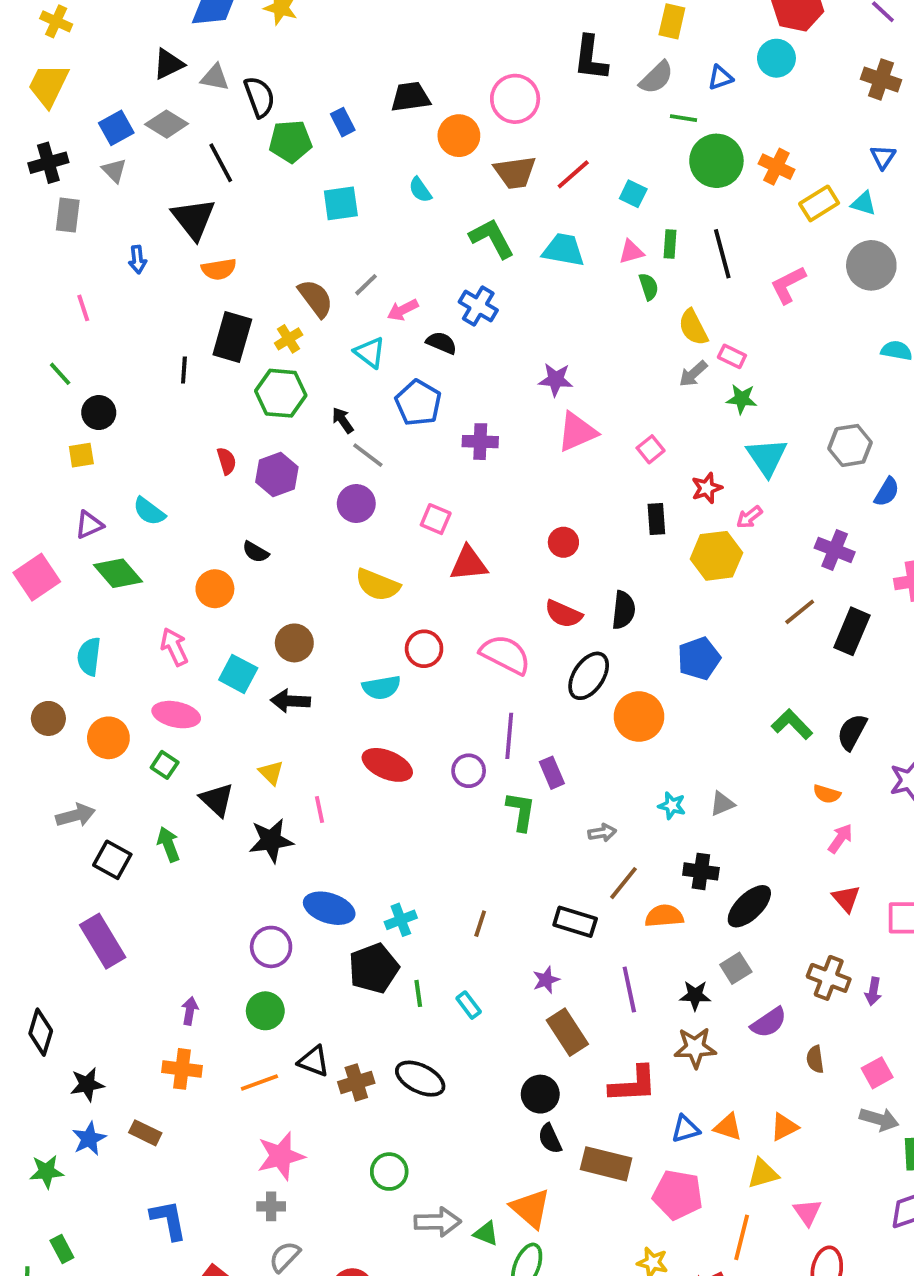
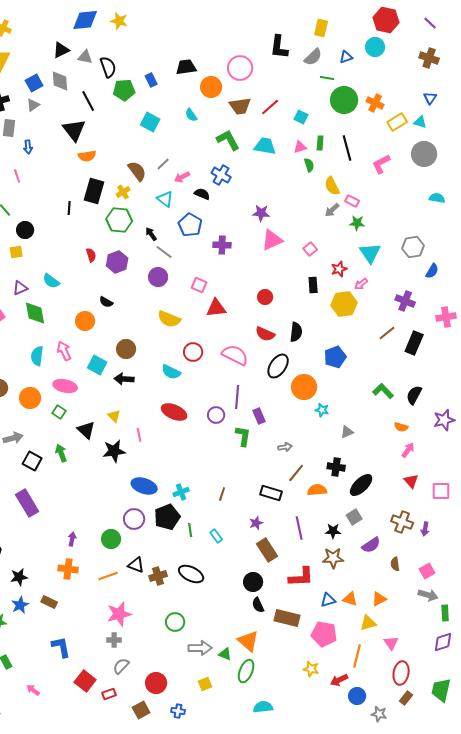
gray diamond: (167, 124) -> (60, 81), turned 55
gray triangle: (114, 170) -> (33, 105), turned 40
cyan square: (341, 203) -> (150, 122), turned 36
blue arrow: (137, 260) -> (28, 147), moved
green diamond: (118, 573) -> (35, 313), turned 30
cyan semicircle: (89, 656) -> (37, 356), moved
cyan semicircle: (381, 687) -> (171, 372), turned 36
cyan star: (672, 806) -> (322, 410), moved
purple circle: (271, 947) -> (134, 519), moved

